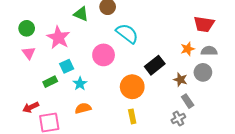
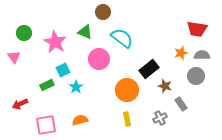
green triangle: (81, 14) -> (85, 32), moved
pink triangle: (29, 53) -> (14, 57), moved
brown star: (180, 80) -> (165, 86), moved
red arrow: (31, 107) -> (20, 104), moved
orange semicircle: (83, 108) -> (80, 120), moved
gray cross: (178, 119) -> (160, 118), moved

